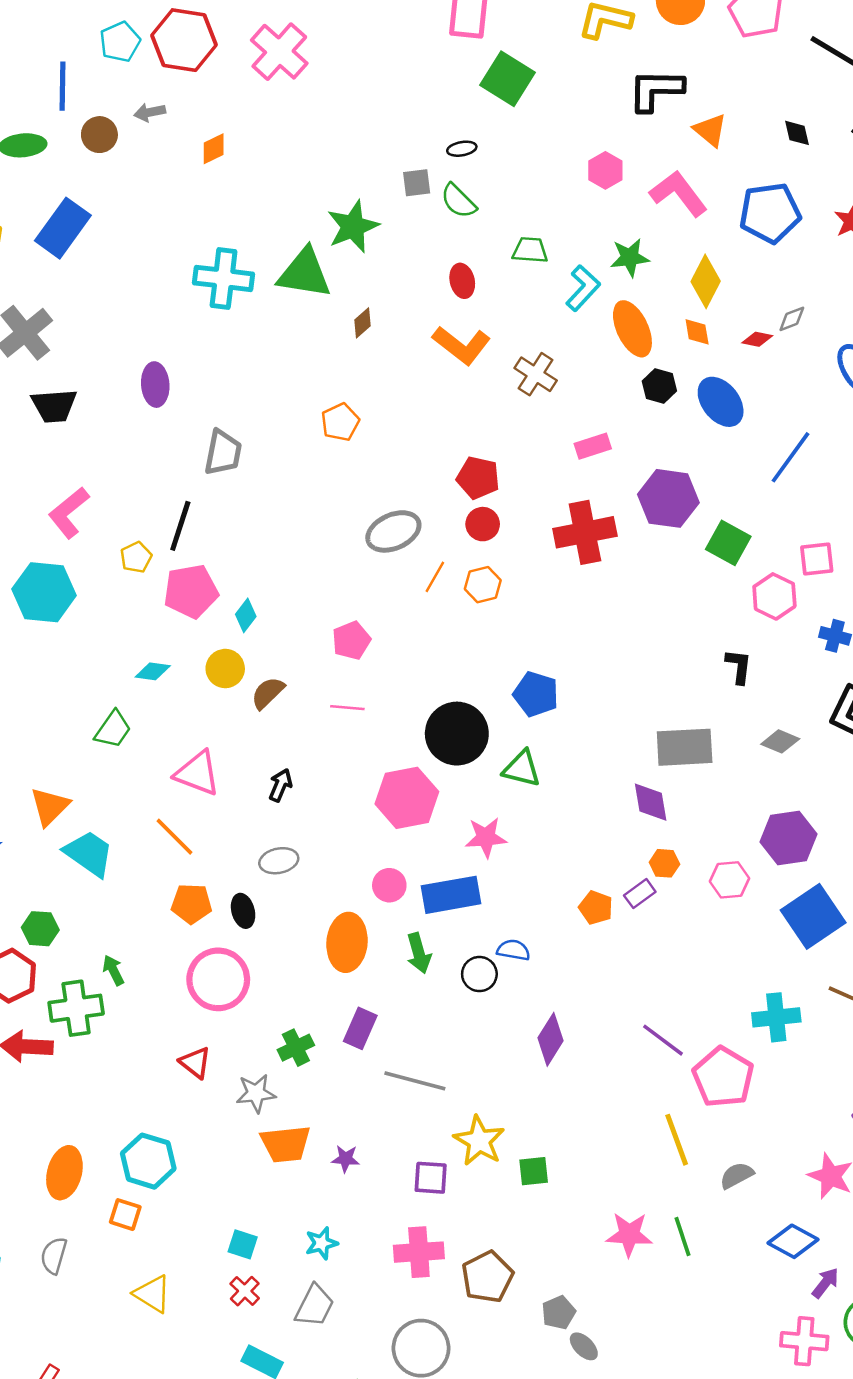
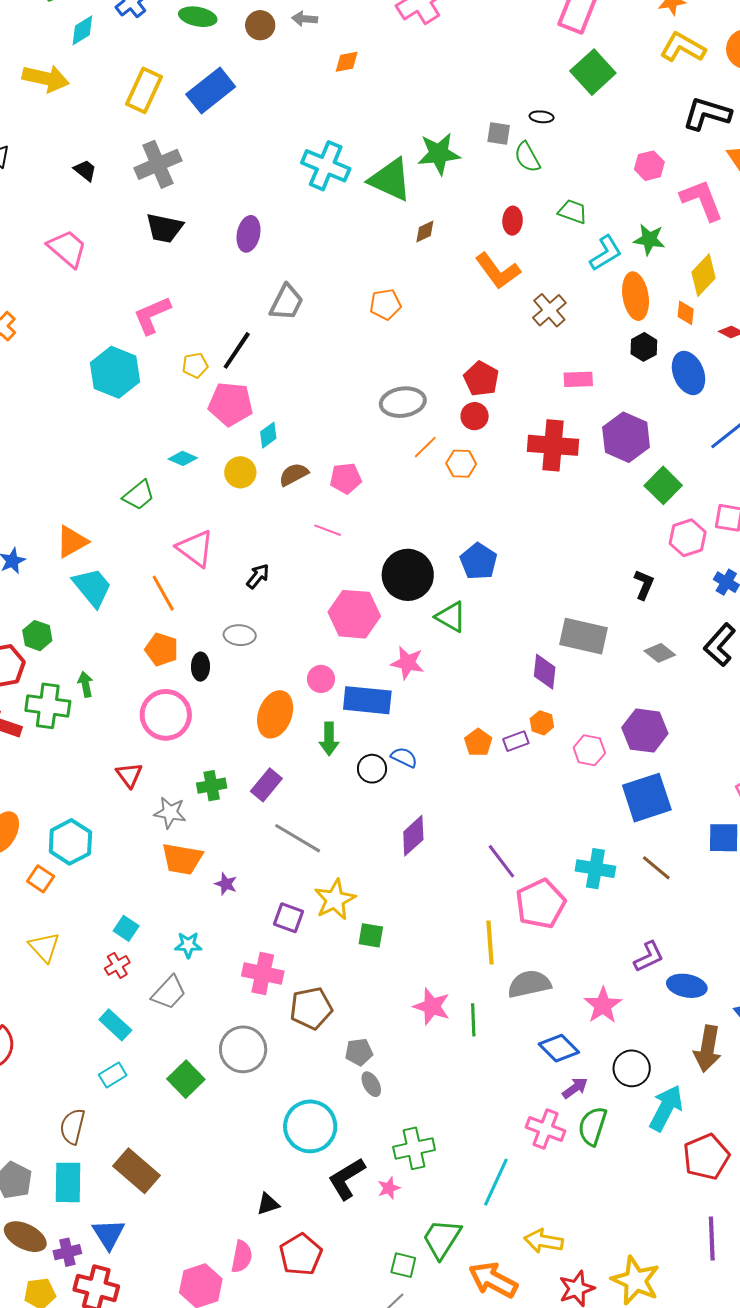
brown semicircle: (268, 693) -> (294, 474), moved
gray semicircle: (737, 1175) -> (529, 984), size x1.5

